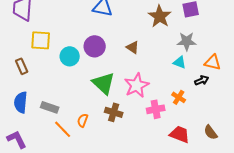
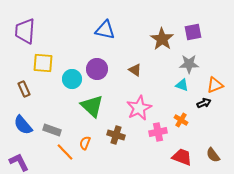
orange triangle: (213, 62) -> (215, 85), turned -36
green triangle: (104, 83) -> (92, 106), moved
blue semicircle: (21, 102) -> (23, 125), turned -45

